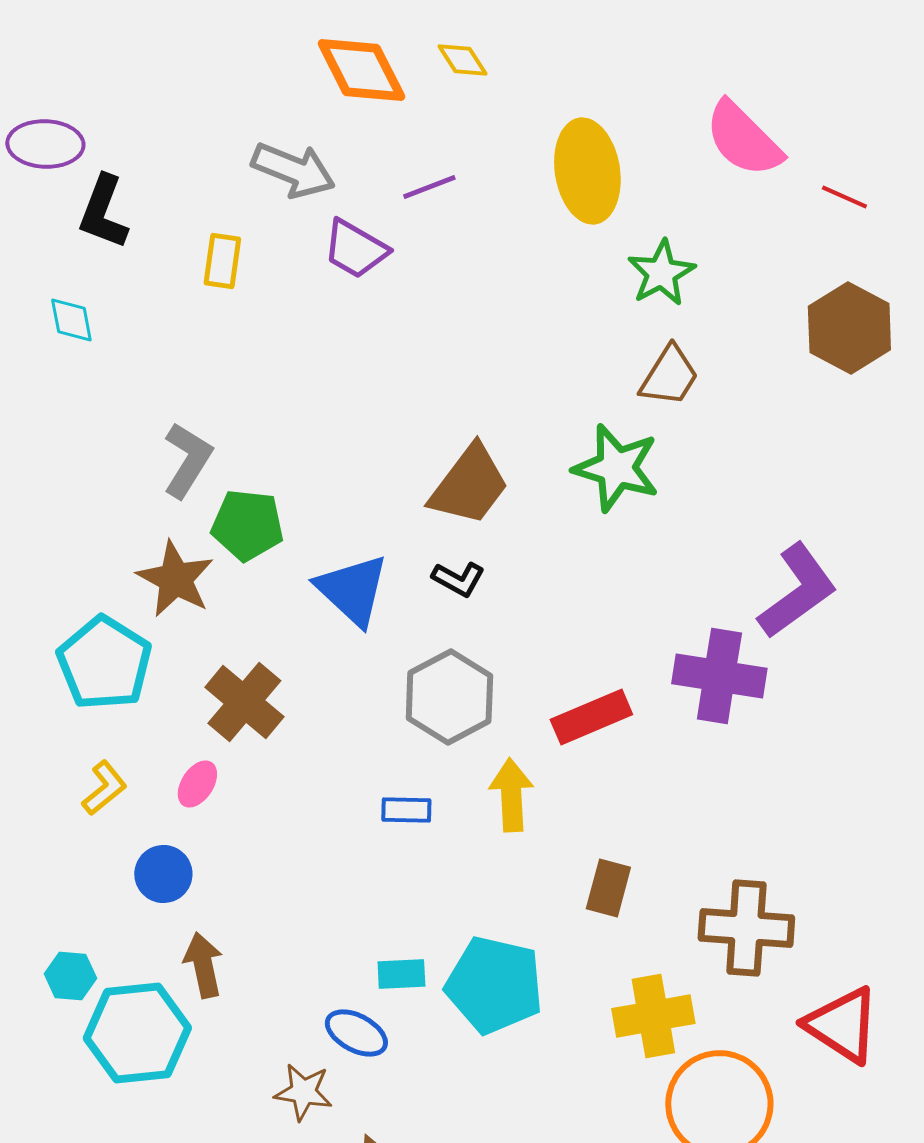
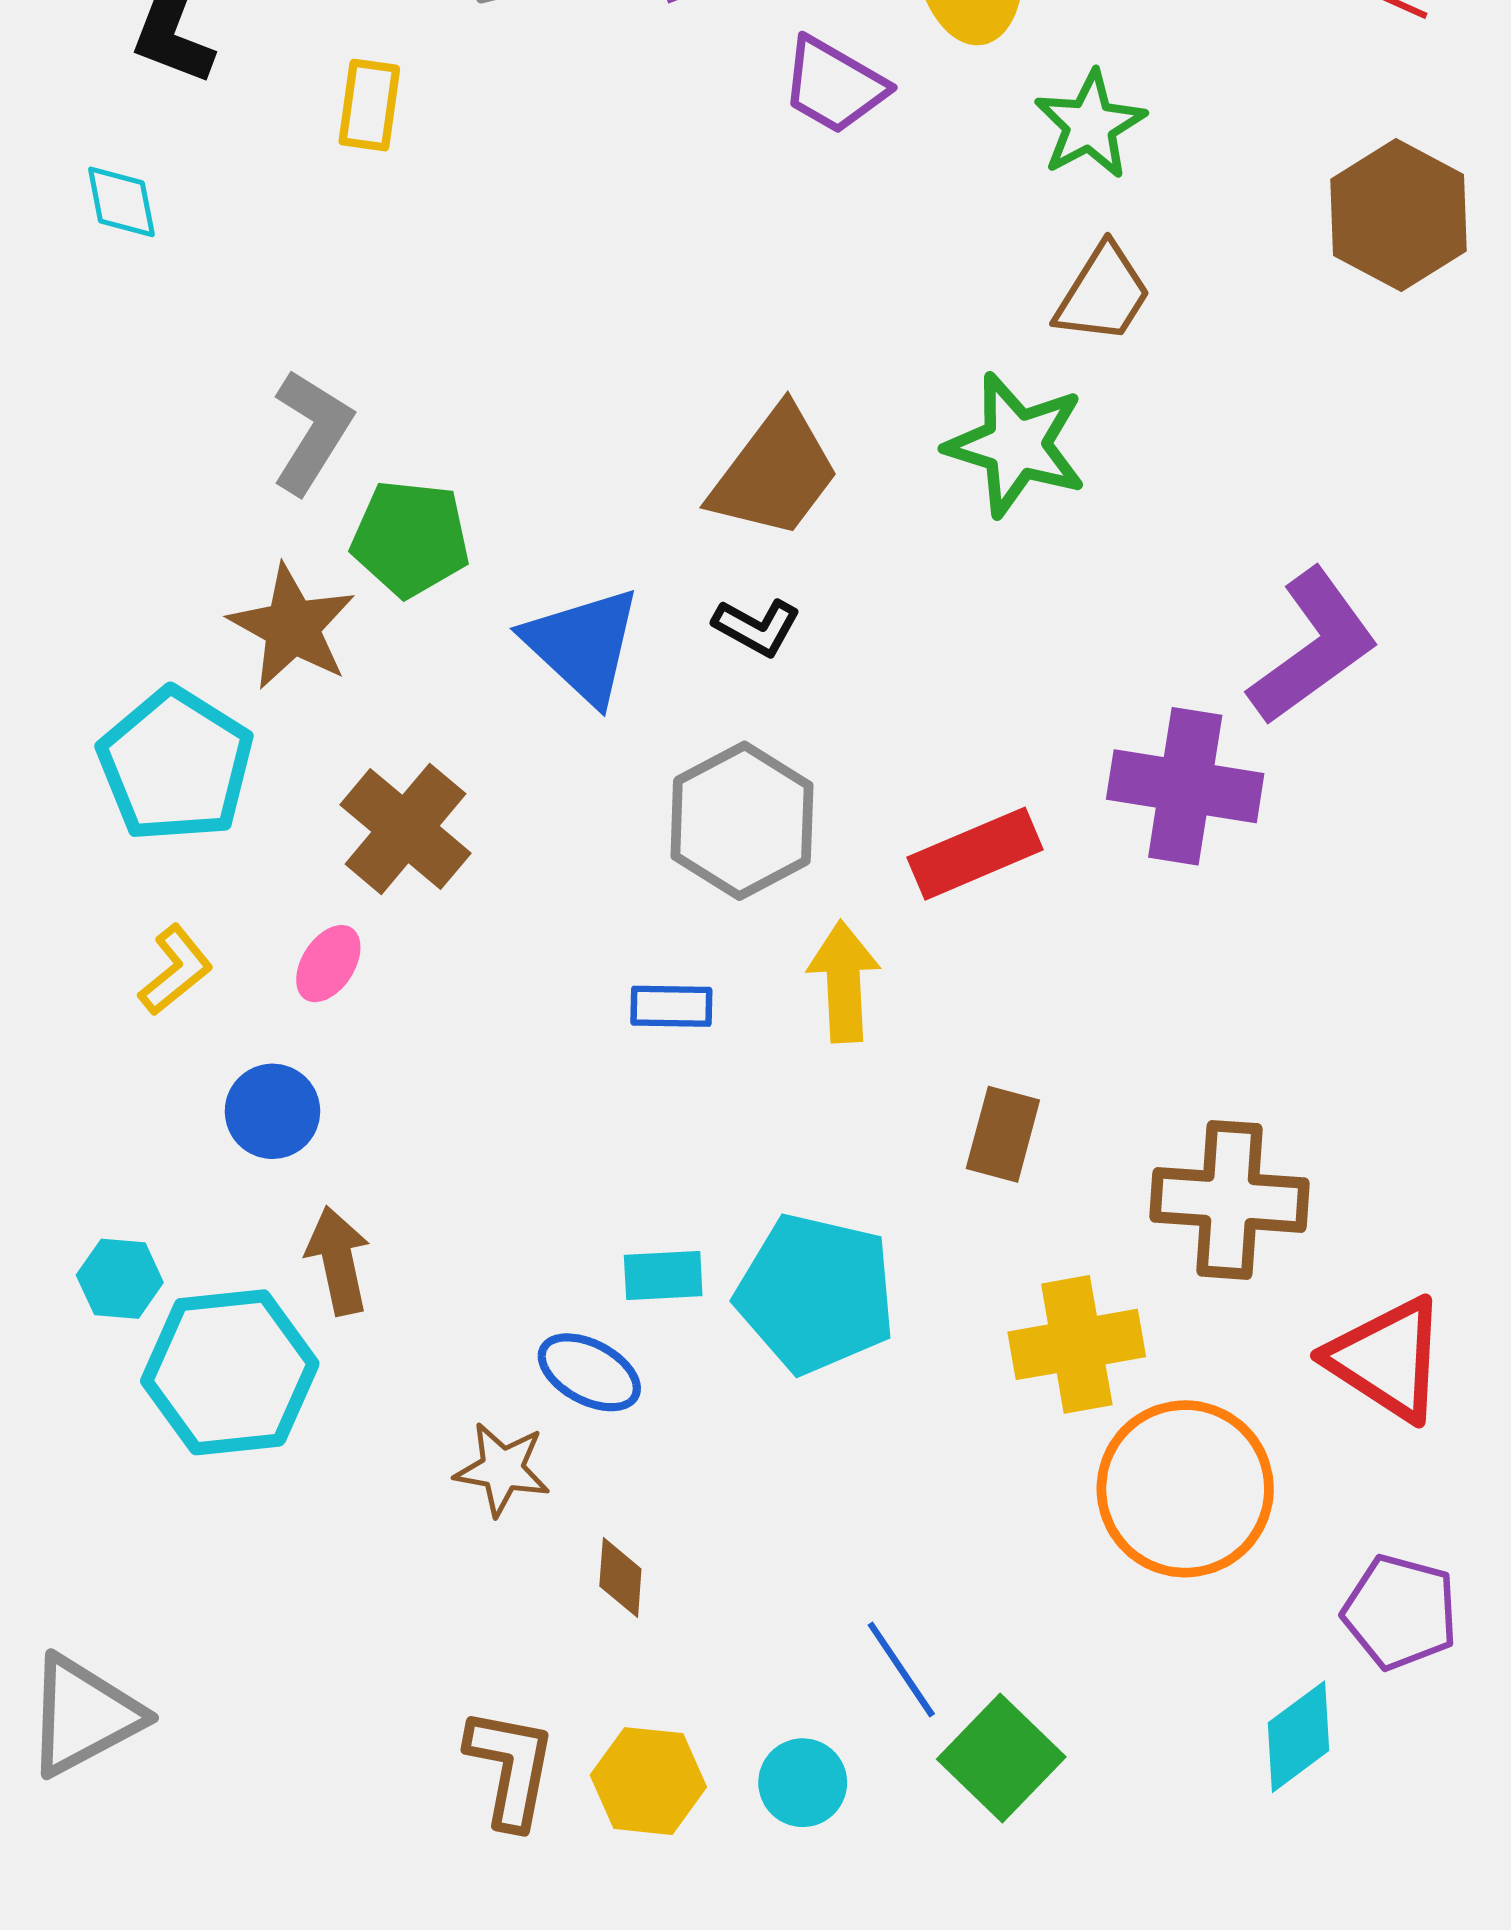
purple trapezoid: (355, 249) -> (834, 85), moved

